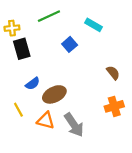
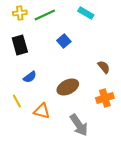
cyan rectangle: (94, 25) -> (86, 13), moved
yellow cross: (12, 28) -> (20, 13), moved
brown ellipse: (54, 94) -> (68, 87), moved
gray arrow: (74, 125) -> (79, 125), moved

